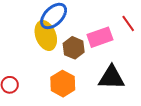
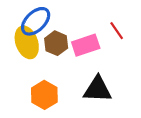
brown hexagon: (74, 48) -> (56, 43), moved

